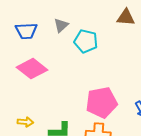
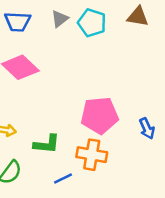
cyan pentagon: (86, 41) -> (92, 23), moved

